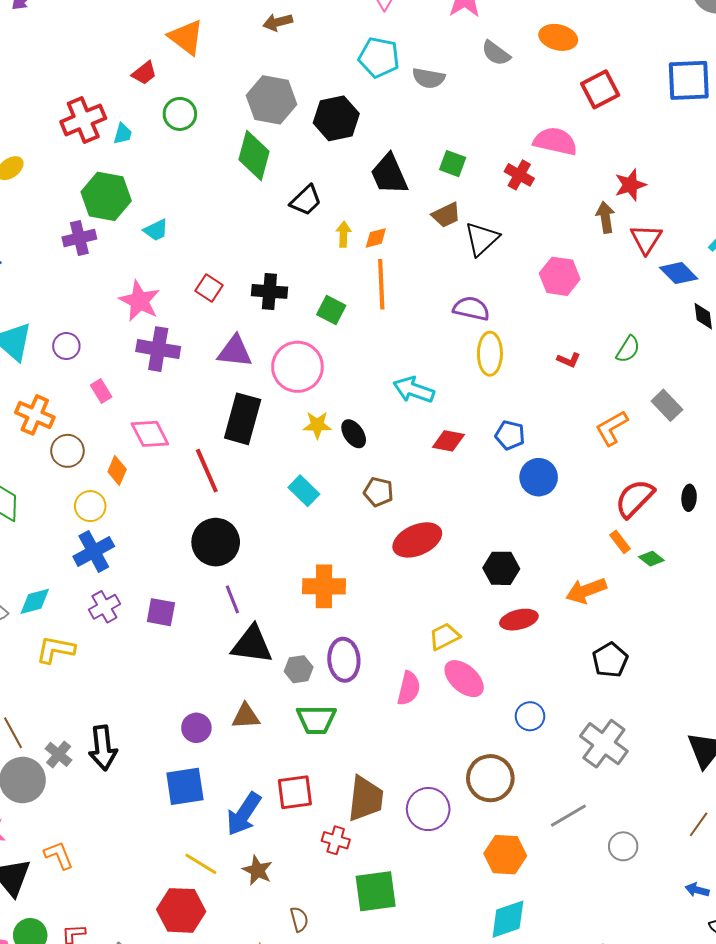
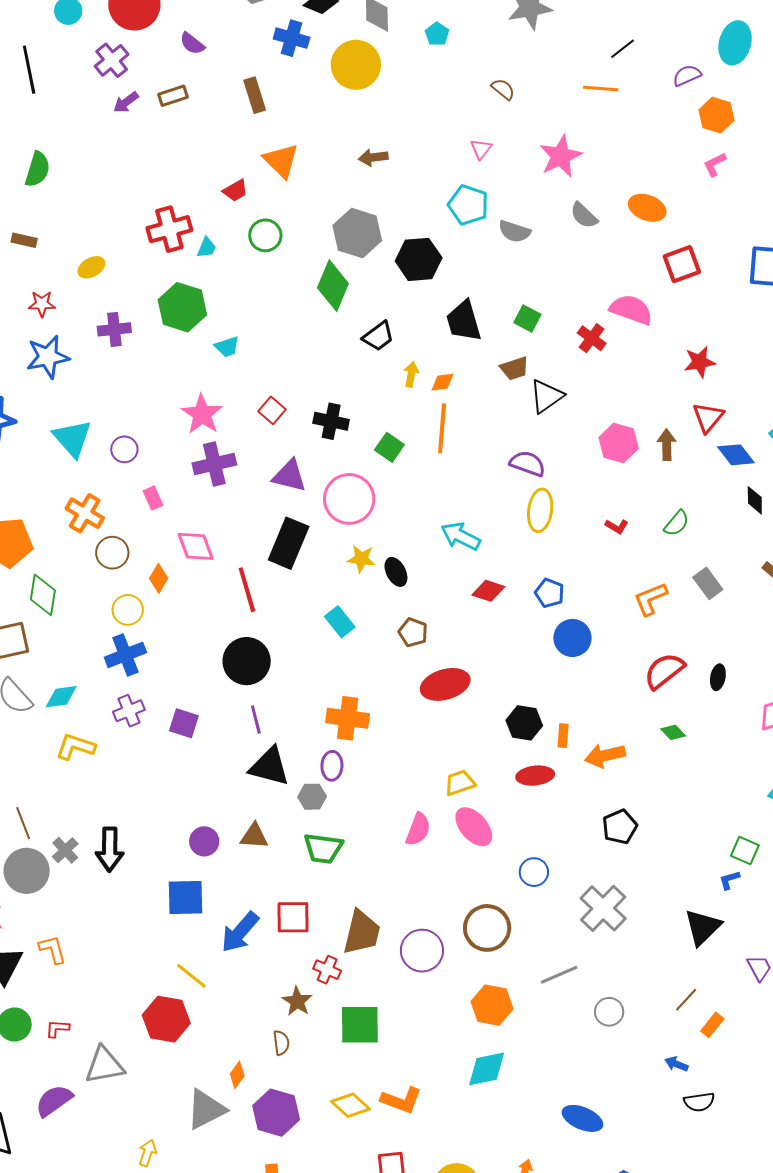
brown arrow: (605, 217) -> (667, 445), moved
purple cross: (79, 238) -> (114, 329), moved
purple cross: (158, 349) -> (214, 464), turned -30
orange rectangle: (620, 542) -> (563, 736), moved, turned 35
purple ellipse: (344, 660) -> (332, 766), moved, size x0.7
brown star: (257, 870) -> (297, 1001), moved

